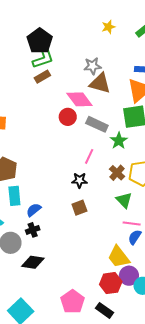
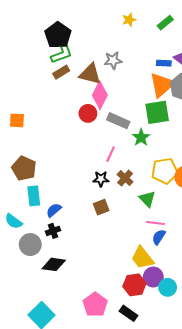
brown triangle: (100, 83) -> (90, 74), moved
pink diamond: (79, 99) -> (100, 95), turned 64
brown cross: (117, 173) -> (125, 178), moved

